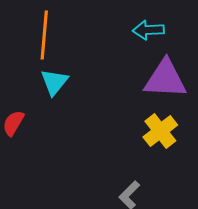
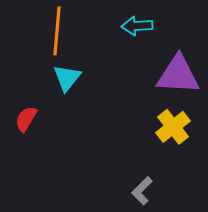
cyan arrow: (148, 30) -> (137, 26), moved

